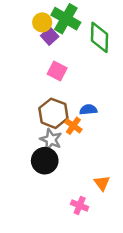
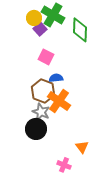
blue semicircle: (88, 110) -> (56, 78), moved
orange cross: (73, 126) -> (59, 101), size x1.6

